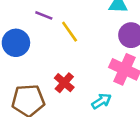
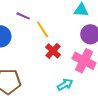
red cross: (64, 83) -> (53, 51), moved

